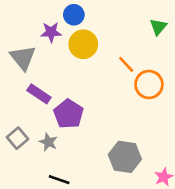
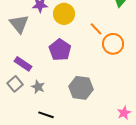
purple rectangle: (39, 94) -> (23, 64), moved
purple pentagon: (68, 114) -> (60, 50), moved
gray hexagon: (125, 157) -> (81, 88), moved

